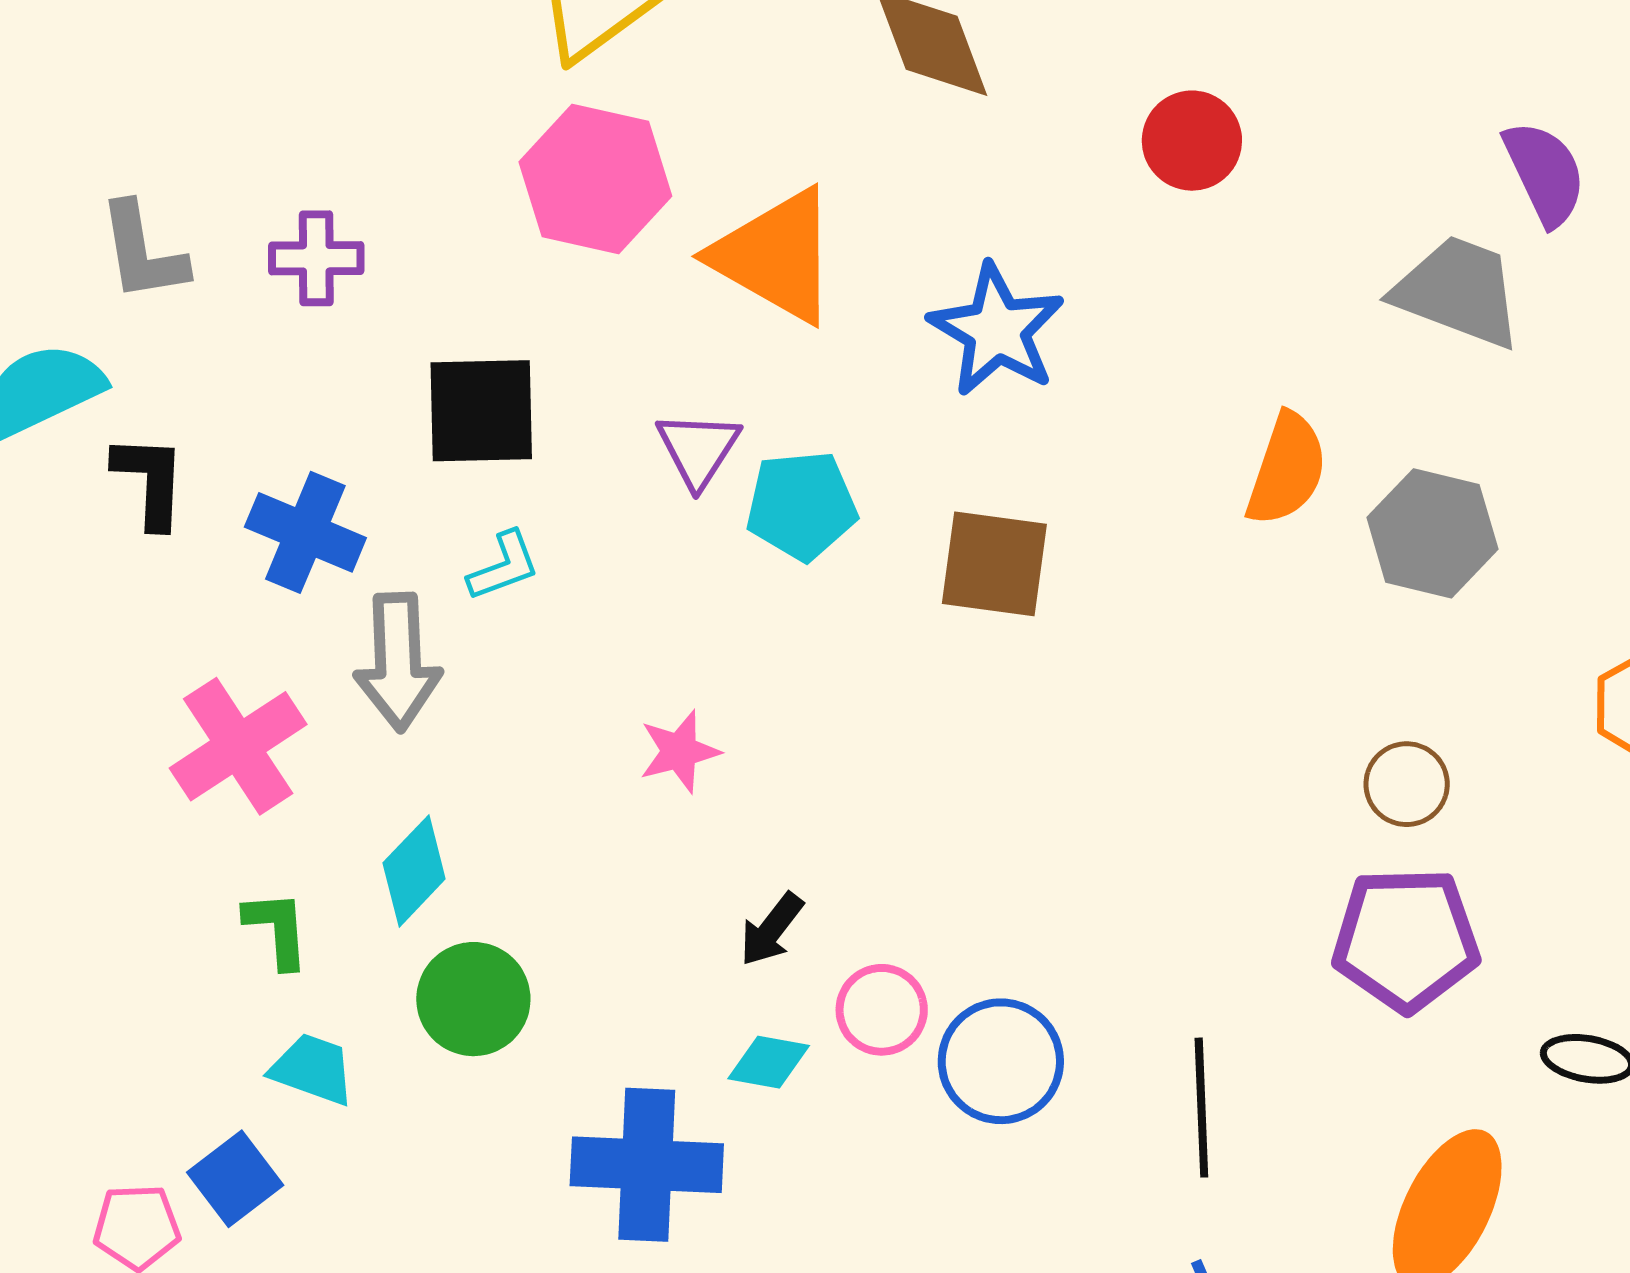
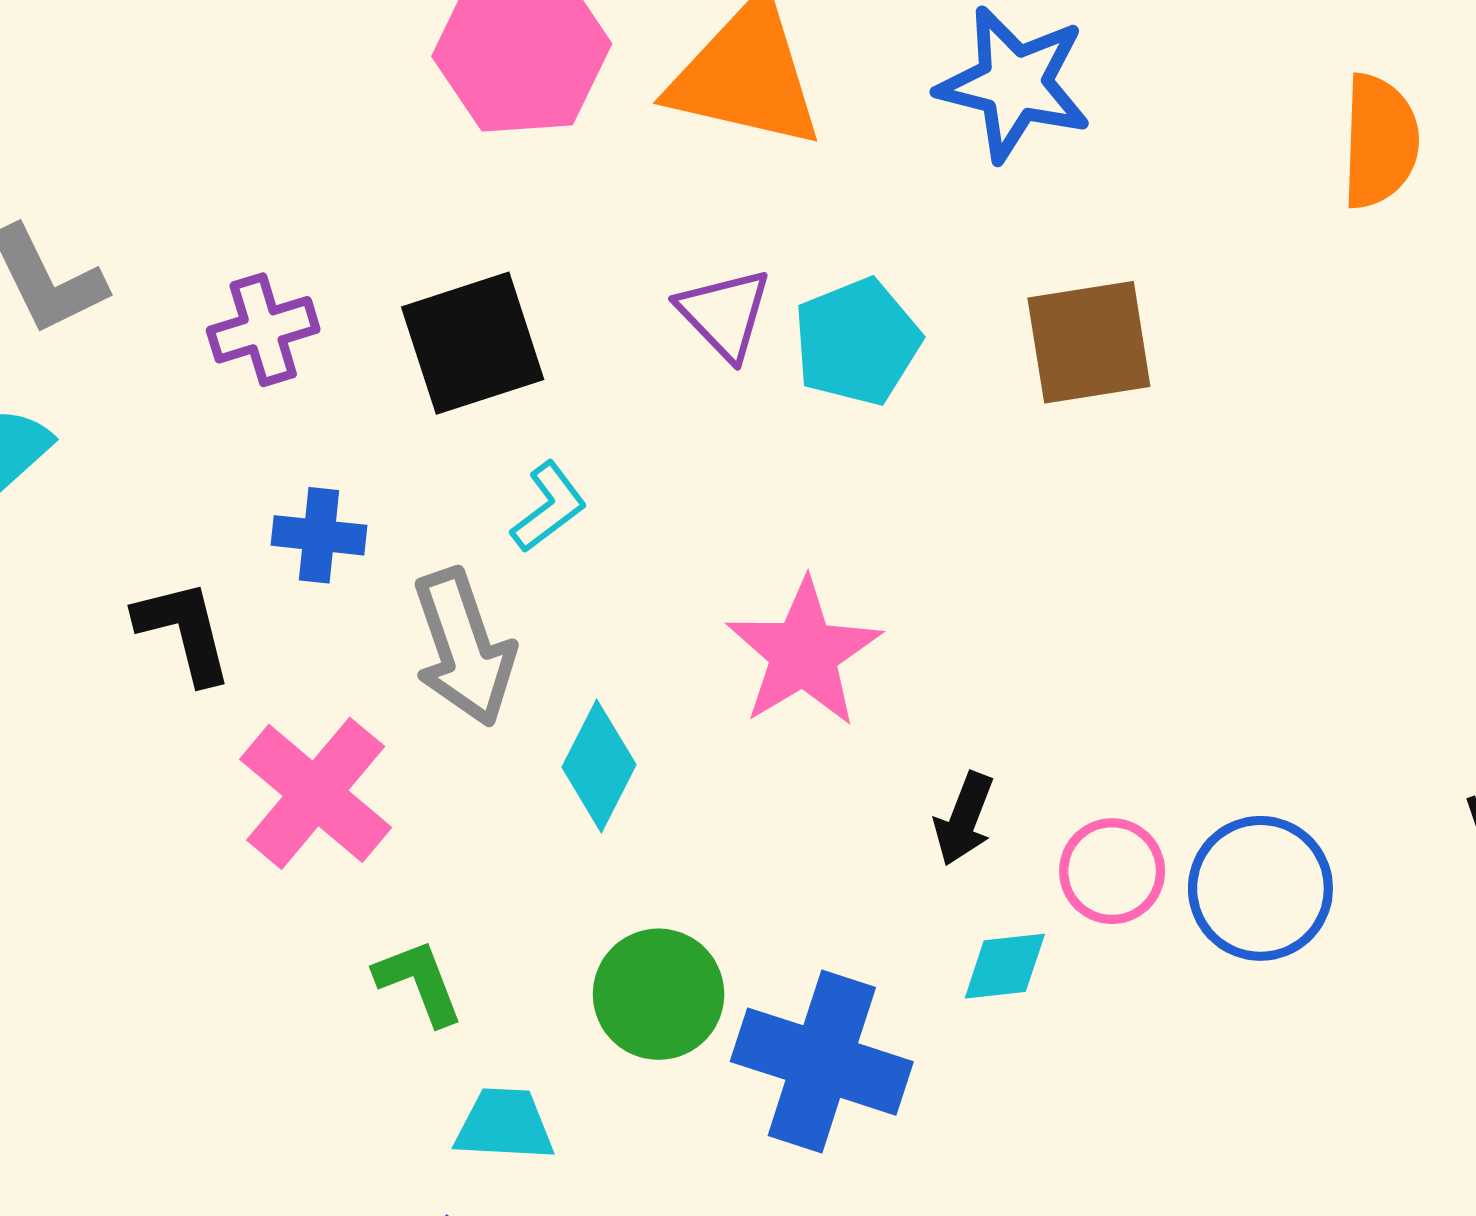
purple cross: (316, 258) -> (263, 330), moved
black L-shape: (150, 481) -> (184, 631), moved
blue cross: (305, 532) -> (319, 535), size x0.7
pink star: (679, 751) -> (804, 653), size x1.6
cyan diamond: (414, 871) -> (599, 766), moved
blue cross: (647, 1165) -> (822, 1062), moved, turned 32

